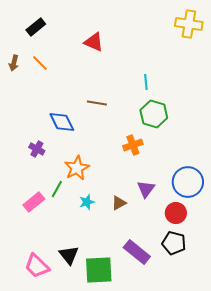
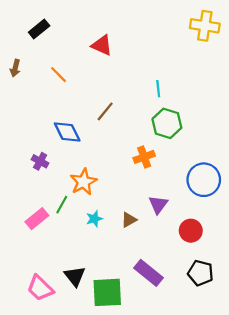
orange line: (40, 63) -> (59, 75), moved
brown line: (97, 103) -> (105, 111), turned -60
blue circle: (188, 182) -> (204, 180), moved
black pentagon: (174, 243) -> (200, 273), moved

